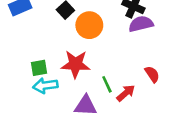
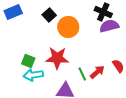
green square: (39, 68) -> (28, 61), turned 32
red arrow: (126, 93) -> (97, 72), moved

